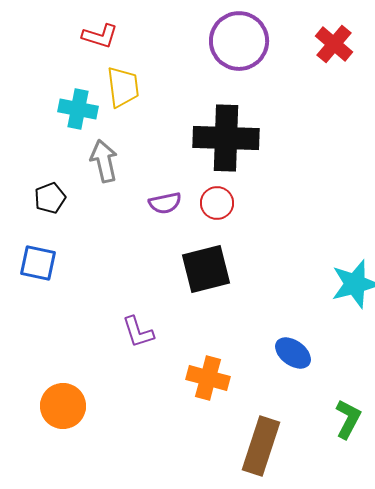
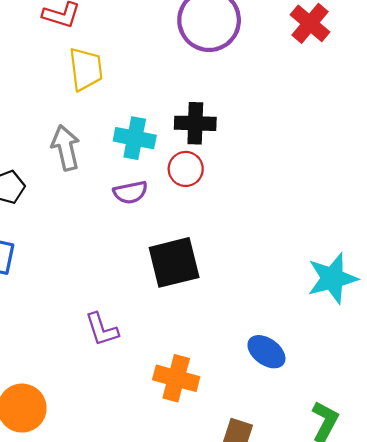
cyan cross: (78, 109) -> (135, 138), moved
black cross: (226, 138) -> (195, 123), size x0.6
red circle: (217, 203) -> (186, 169), moved

